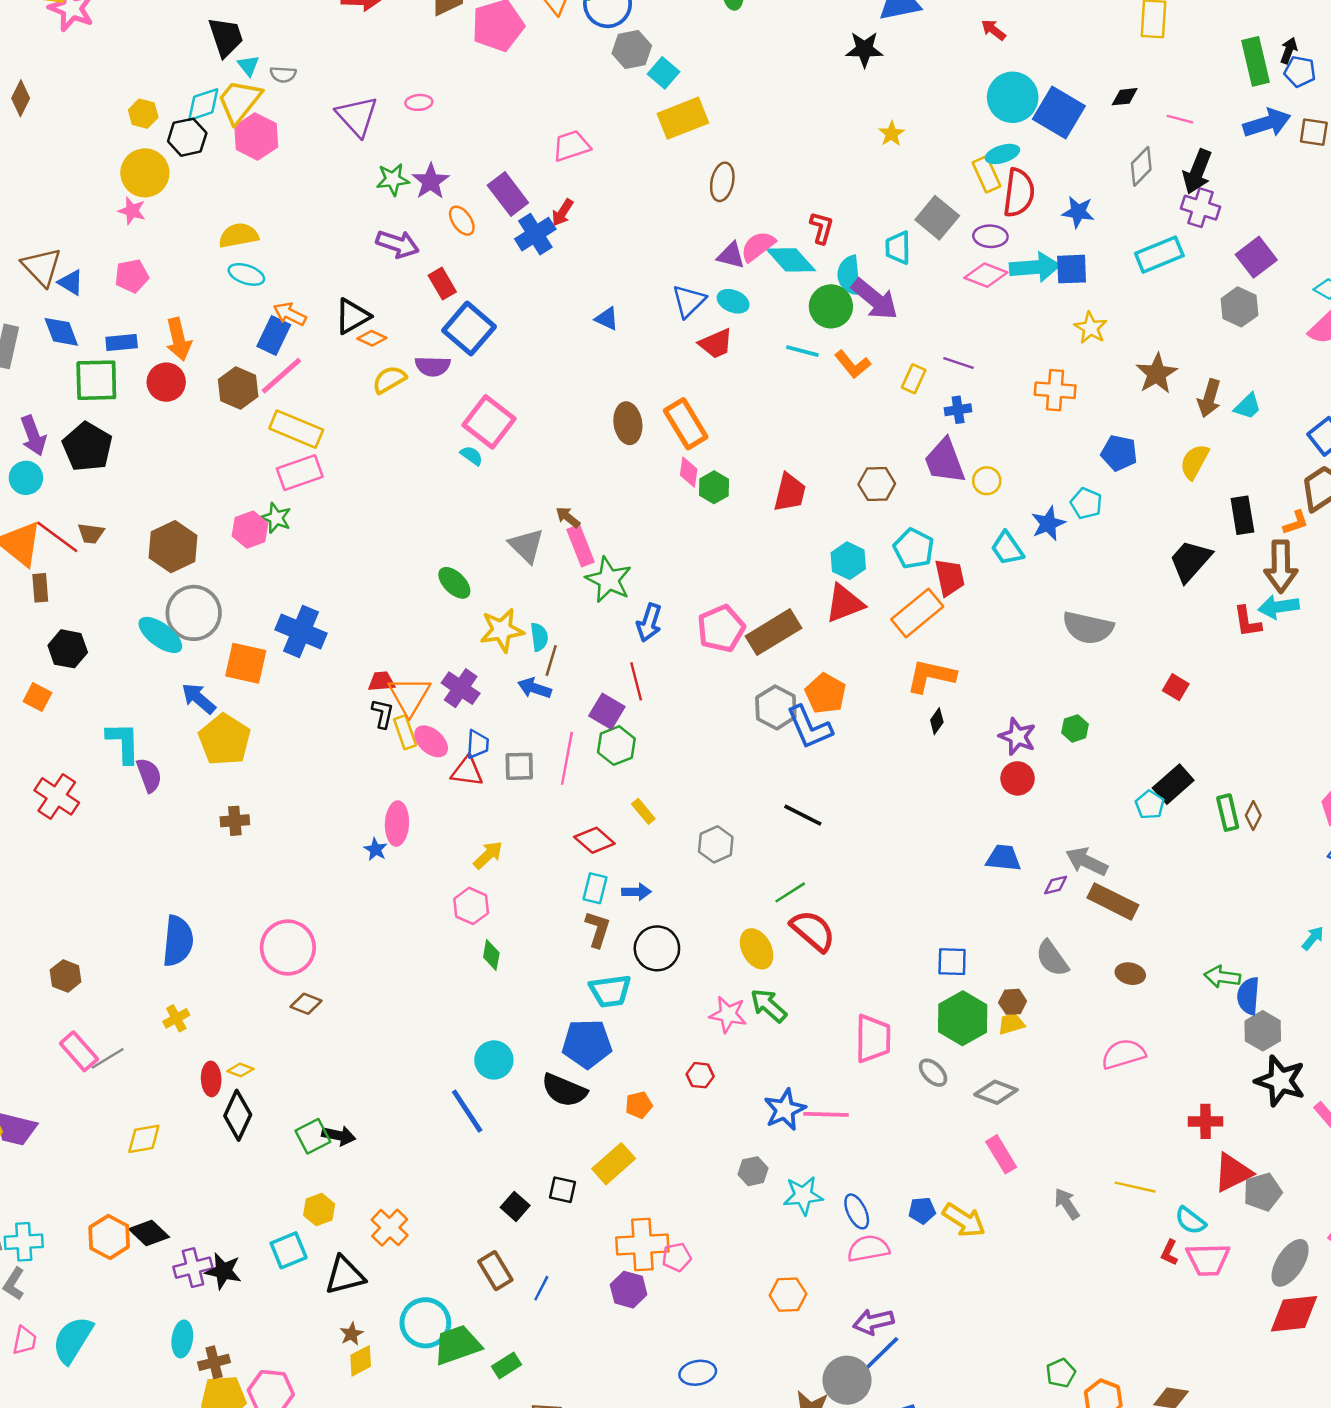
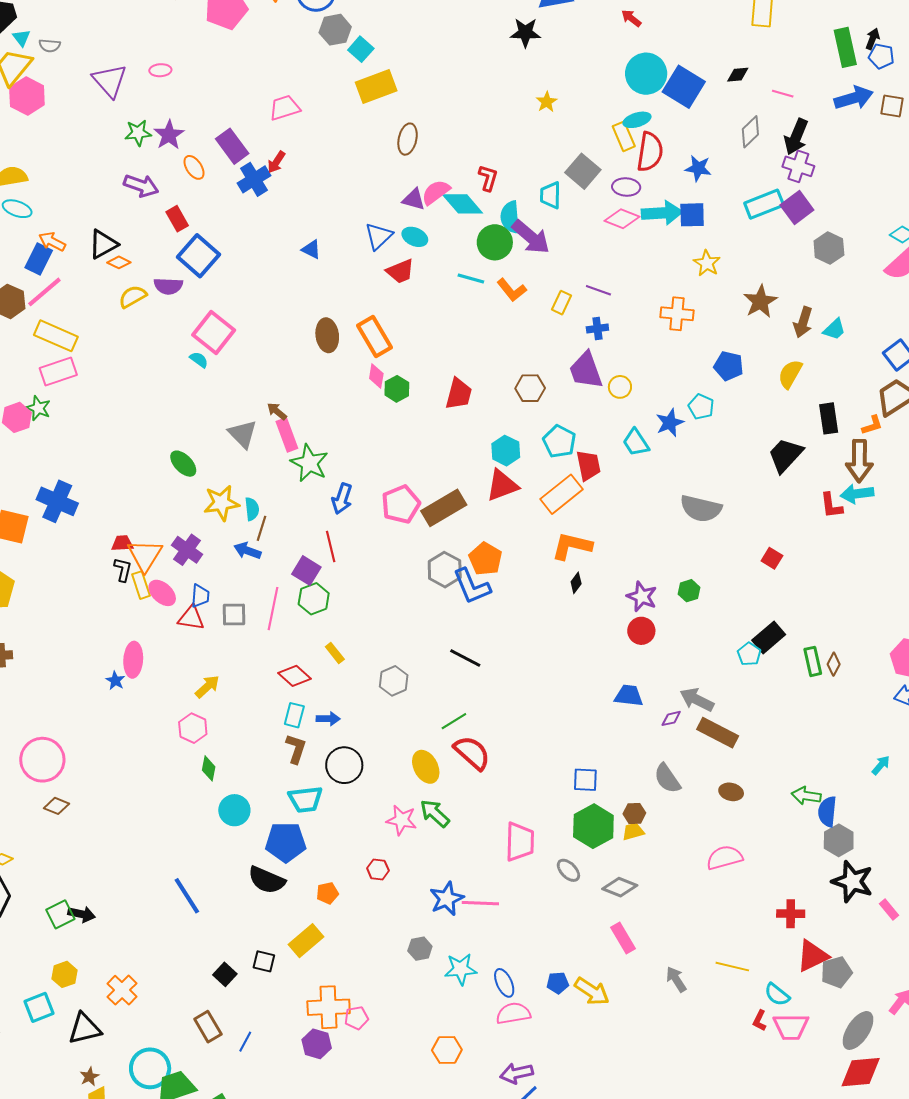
purple square: (1256, 257) -> (797, 207), moved
cyan circle: (494, 1060) -> (234, 810), moved

